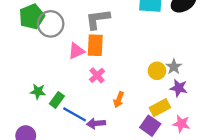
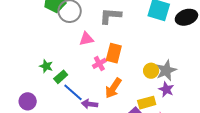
orange rectangle: (95, 45) -> (114, 53), moved
gray star: (174, 67) -> (166, 70), size x1.5
orange arrow: (119, 100) -> (113, 88), size x1.5

